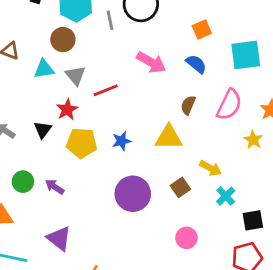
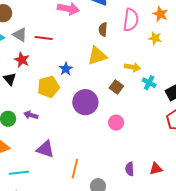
red line: (106, 90) -> (44, 38), turned 48
yellow pentagon: (82, 143) -> (48, 87), moved
pink circle: (186, 238) -> (116, 123), moved

